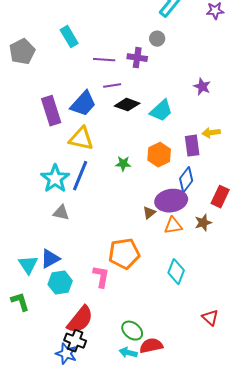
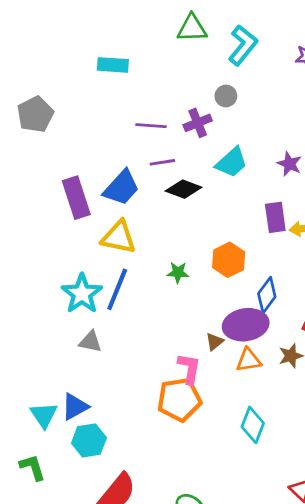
cyan rectangle: (69, 37) -> (113, 65), moved, turned -55
purple cross: (137, 58) -> (198, 123), turned -30
cyan trapezoid: (161, 111) -> (232, 162), moved
purple rectangle: (192, 146) -> (275, 217), moved
pink L-shape: (101, 277) -> (189, 368), moved

